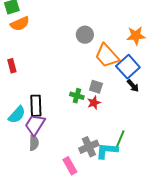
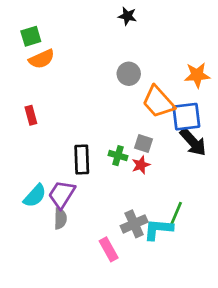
blue square: (128, 67) -> (186, 117), turned 35
black arrow: (133, 86) -> (193, 142), size x1.6
black rectangle: (36, 106) -> (82, 160), moved
cyan semicircle: (17, 115) -> (35, 196), moved

